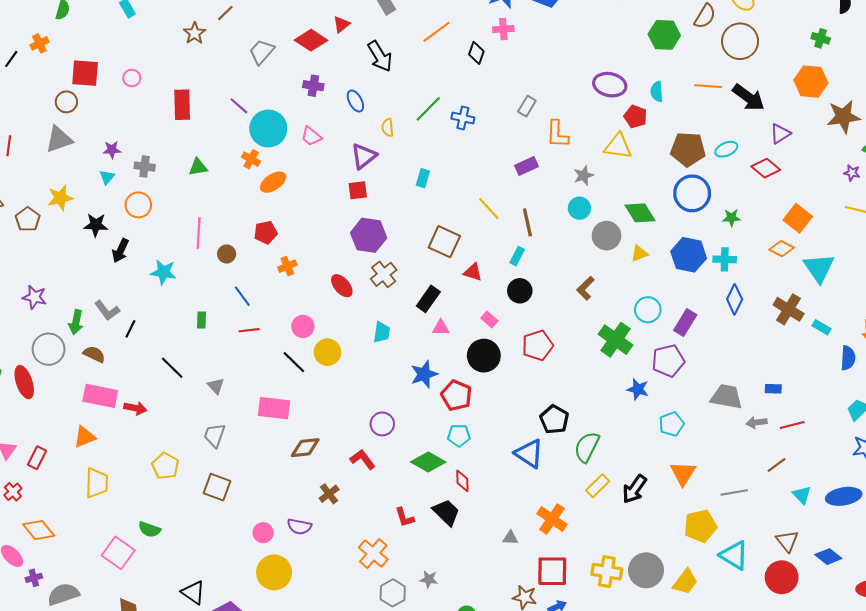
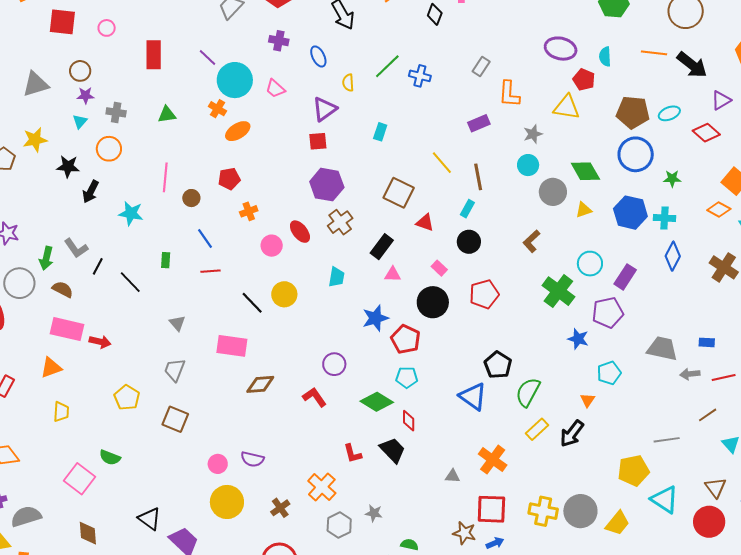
brown circle: (66, 102) -> (80, 71), moved
pink circle: (303, 326) -> (272, 246), moved
black line: (172, 368) -> (130, 282), moved
orange triangle: (683, 473) -> (587, 400), moved, size x0.6
yellow trapezoid: (97, 483) -> (61, 412), size x0.7
brown cross: (329, 494) -> (280, 508), moved

